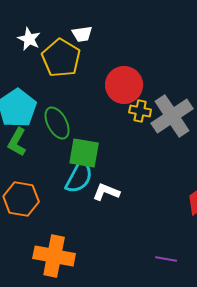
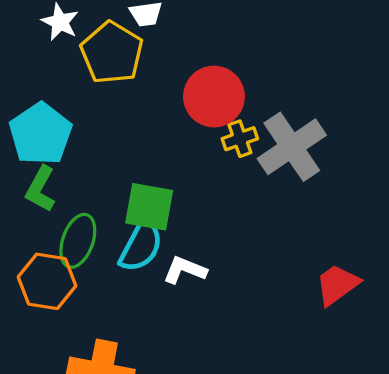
yellow cross: (140, 111) -> (240, 139), turned -30
green ellipse: (57, 123) -> (78, 241), moved, turned 48

